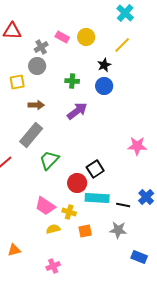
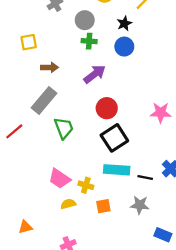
gray circle: (37, 66) -> (85, 20), moved
green trapezoid: (49, 160) -> (64, 128), turned 115
black square: (95, 169) -> (114, 138), size x1.4
red circle: (77, 183) -> (107, 108), moved

